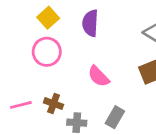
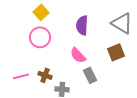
purple semicircle: (90, 23) -> (82, 25), moved
gray rectangle: (115, 117) -> (90, 75), moved, turned -56

